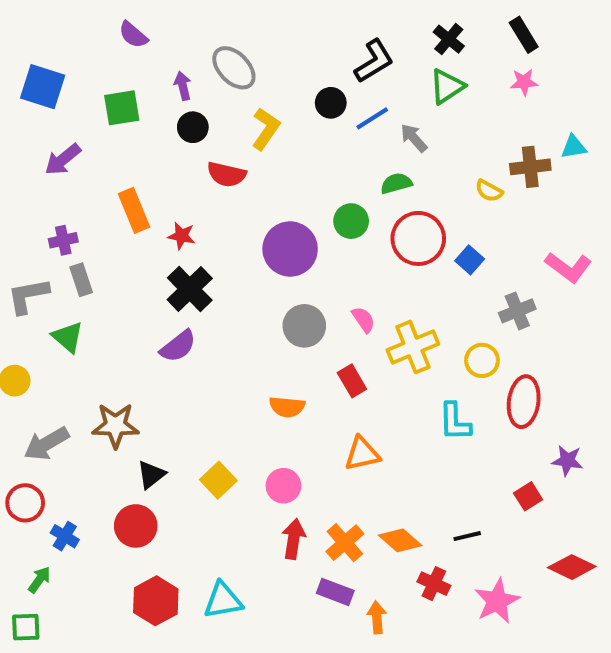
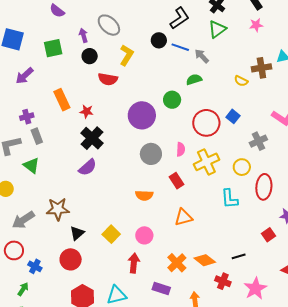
blue line: (372, 118) -> (180, 47), turned 54
red circle: (418, 238) -> (206, 123), moved
pink semicircle: (363, 320) -> (181, 149), turned 40
red arrow: (294, 539) -> (134, 263), moved
purple rectangle: (335, 592) -> (161, 289), moved

